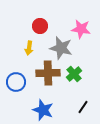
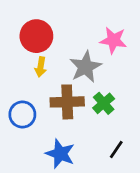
red circle: (40, 26) -> (36, 36), moved, size x1.5
gray star: (61, 48) -> (85, 67), turned 30

